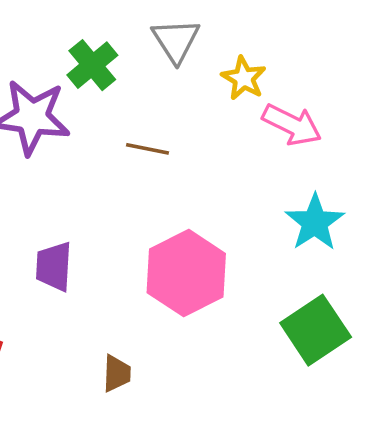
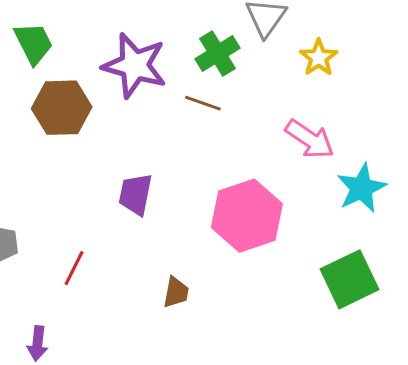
green cross: (92, 65) -> (217, 53), moved
pink arrow: (292, 125) -> (310, 139), moved
brown line: (147, 149) -> (203, 103), moved

